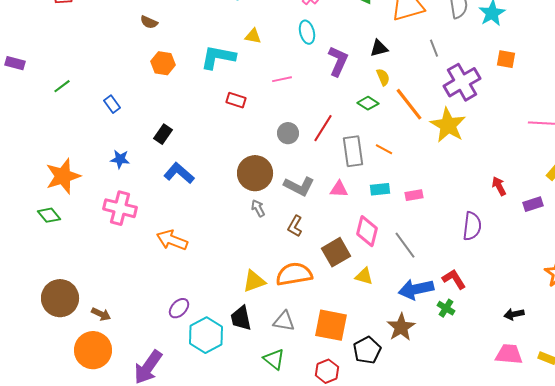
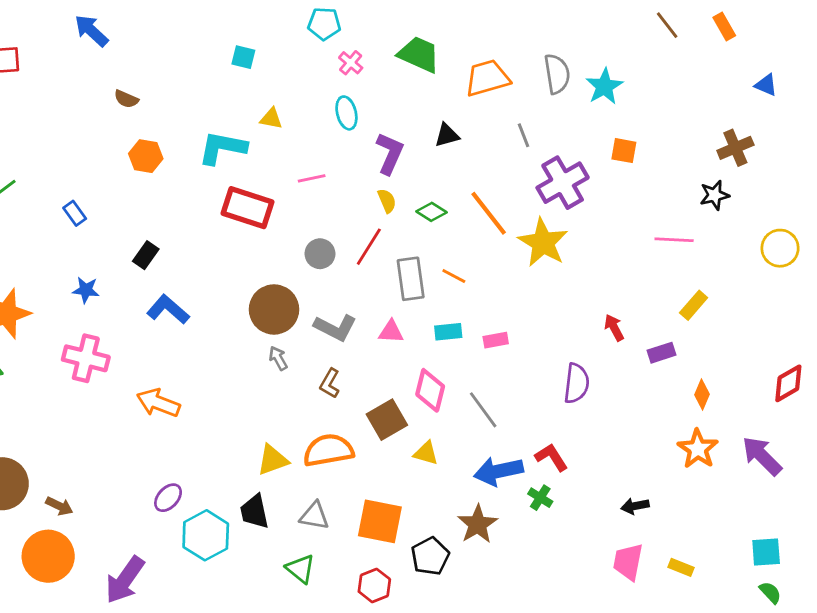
yellow semicircle: (383, 77) -> (387, 201), moved
red rectangle: (236, 100) -> (248, 208), size x1.8
pink trapezoid: (509, 354) -> (628, 562), turned -84

